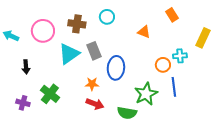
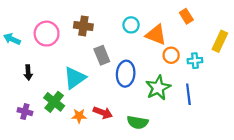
cyan circle: (107, 17) -> (131, 25), moved
orange triangle: (144, 32) -> (156, 35), size x1.5
cyan triangle: (69, 54) -> (75, 78), moved
orange circle: (163, 65) -> (171, 55), moved
orange star: (92, 84) -> (79, 116), moved
green star: (146, 94) -> (158, 88), moved

